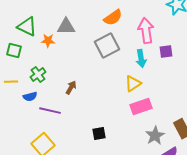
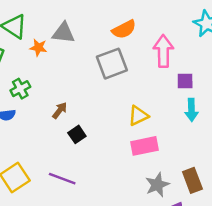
cyan arrow: (141, 59) -> (191, 110), moved
purple line: (50, 111) -> (62, 179), moved
black square: (99, 134) -> (77, 134), moved, turned -32

